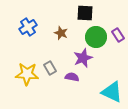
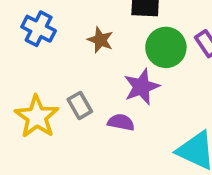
blue cross: (28, 27) -> (39, 29), turned -30
yellow star: (27, 74) -> (37, 117), turned 30

